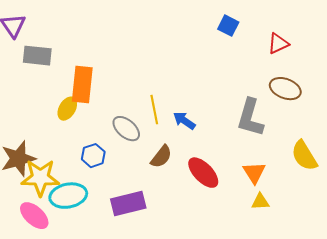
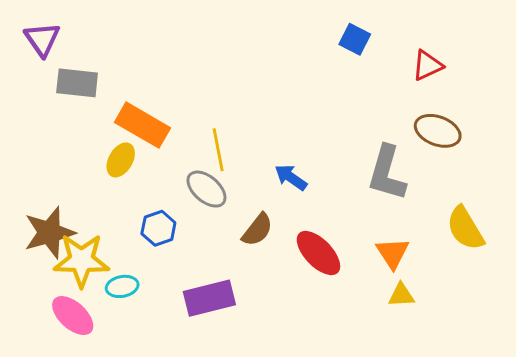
orange rectangle: (82, 85) -> (143, 125), turned -66
yellow line: (154, 110) -> (218, 150), moved
cyan ellipse: (68, 196) -> (122, 286), size x0.6

